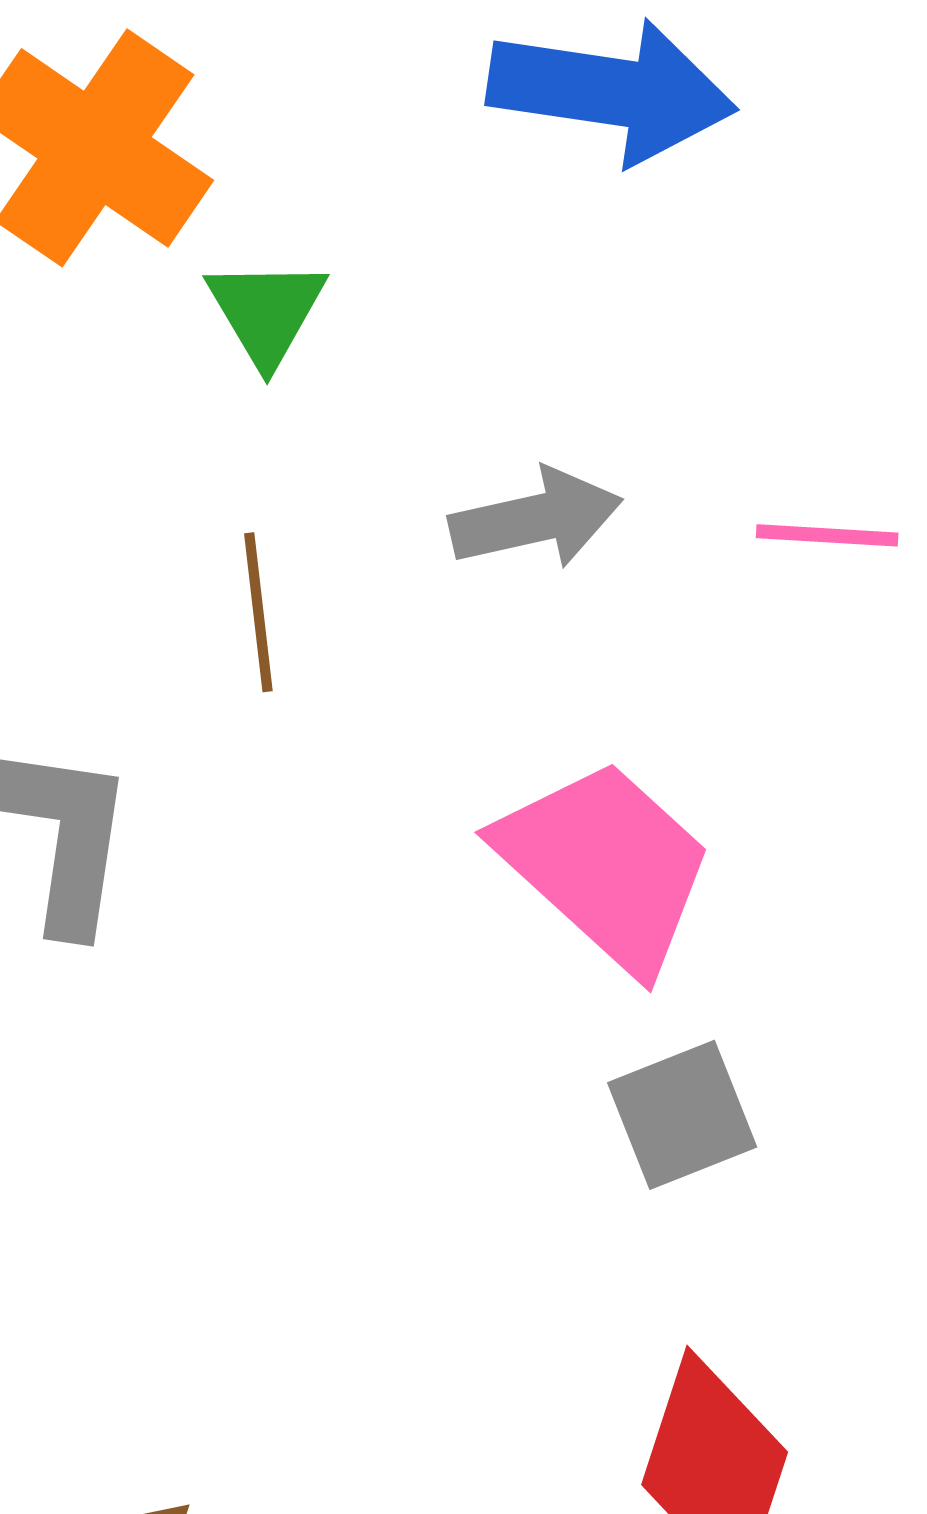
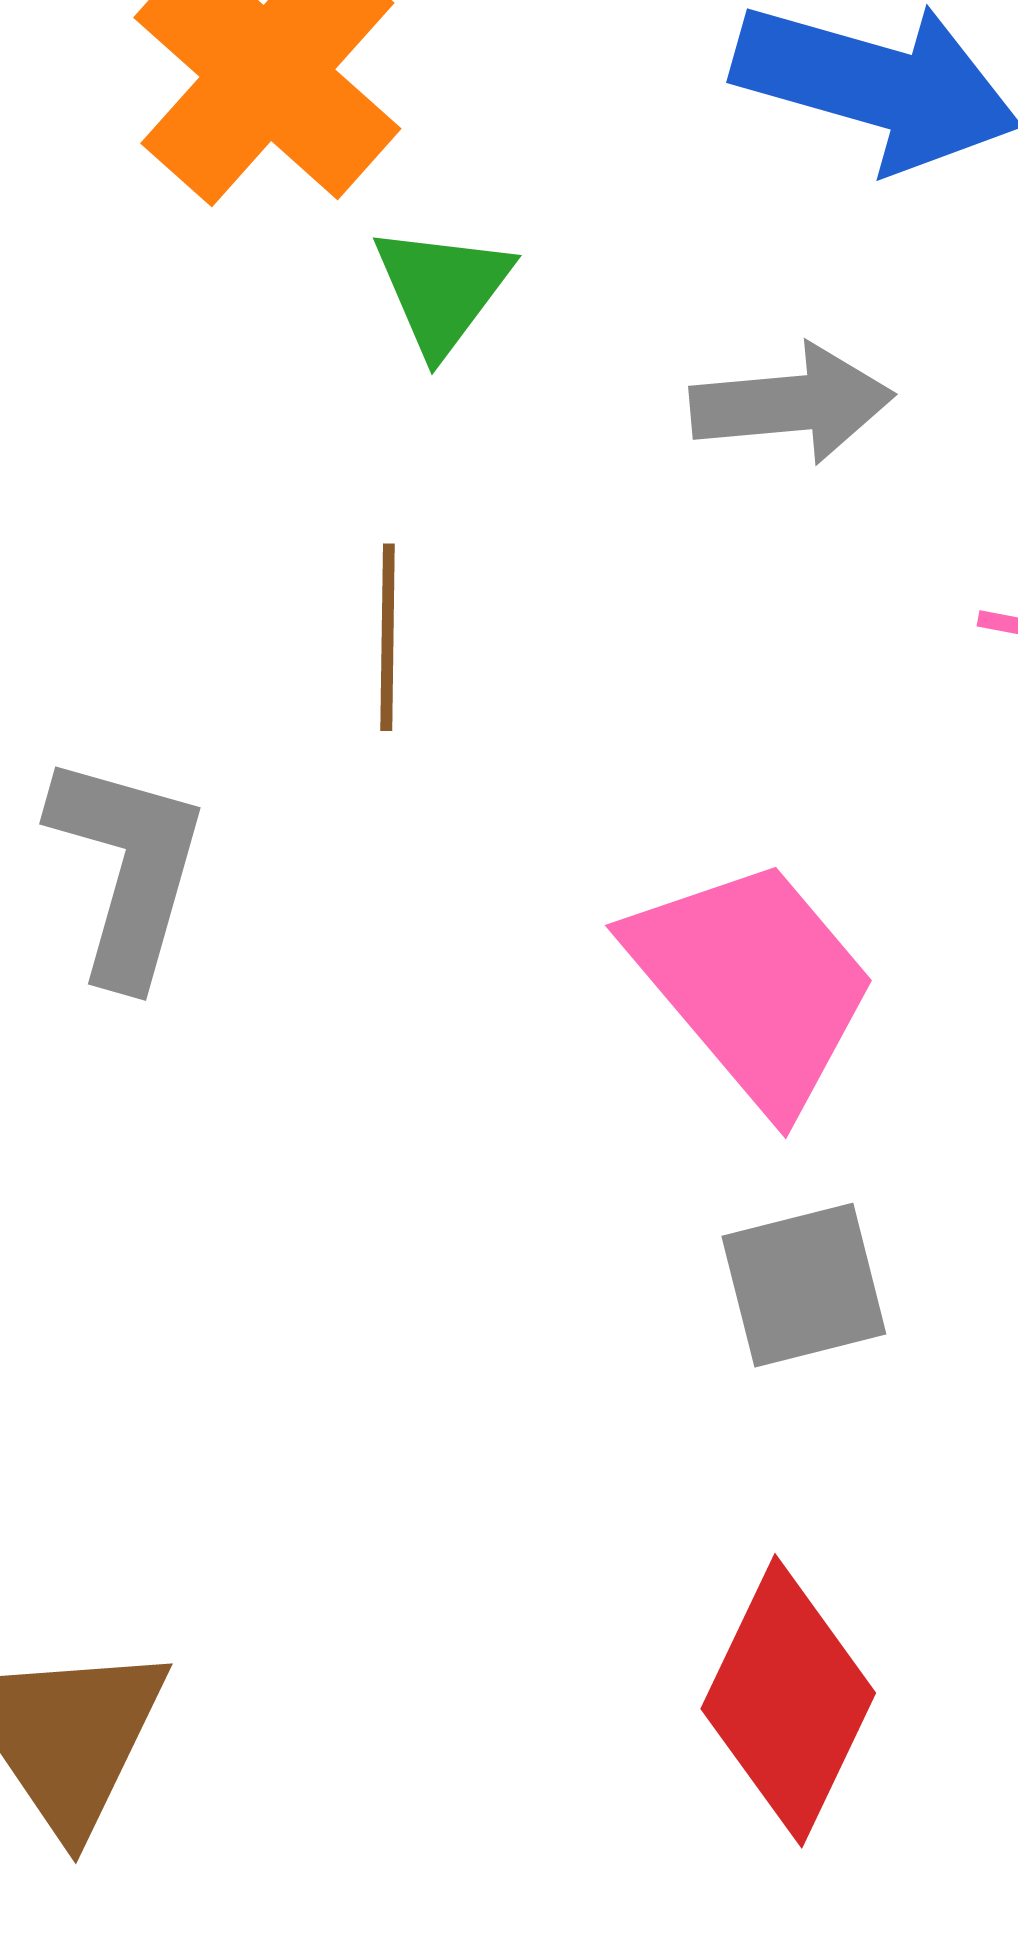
gray arrow: (536, 519) -> (792, 404), moved

